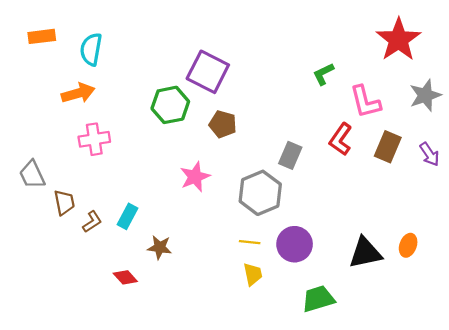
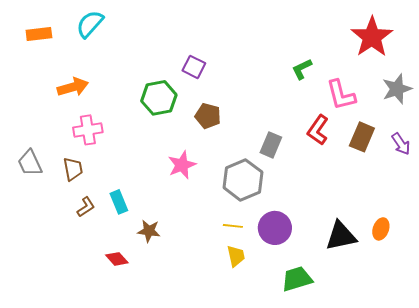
cyan semicircle: (91, 49) -> (90, 24), moved, turned 32
purple square: (208, 72) -> (194, 67), size x0.6
brown trapezoid: (64, 202) -> (73, 169), moved
cyan rectangle: (127, 216) -> (119, 202), turned -50

